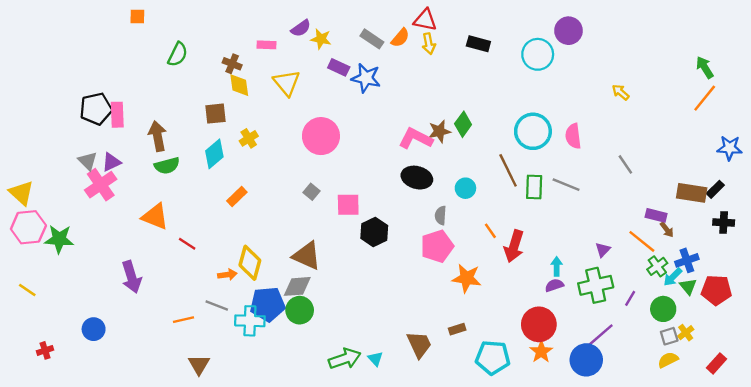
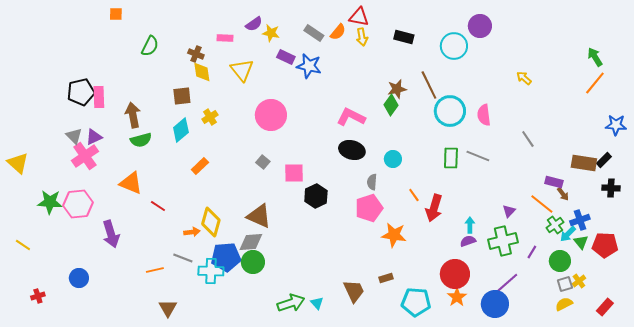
brown star: (439, 131) -> (397, 89), moved
brown line: (508, 170) -> (429, 85), moved
pink hexagon: (28, 227) -> (78, 204), moved

